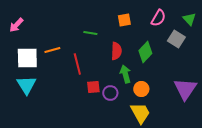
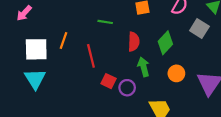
orange line: (52, 50) -> (64, 41), turned -56
red square: (93, 87) -> (108, 81), turned 32
orange circle: (141, 89) -> (176, 73), moved

